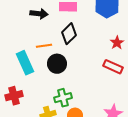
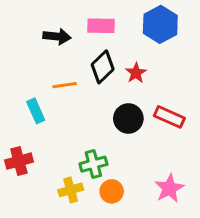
red star: (117, 43) -> (136, 73), moved
cyan rectangle: (25, 63) -> (36, 111), size x0.7
black circle: (57, 64) -> (128, 118), moved

